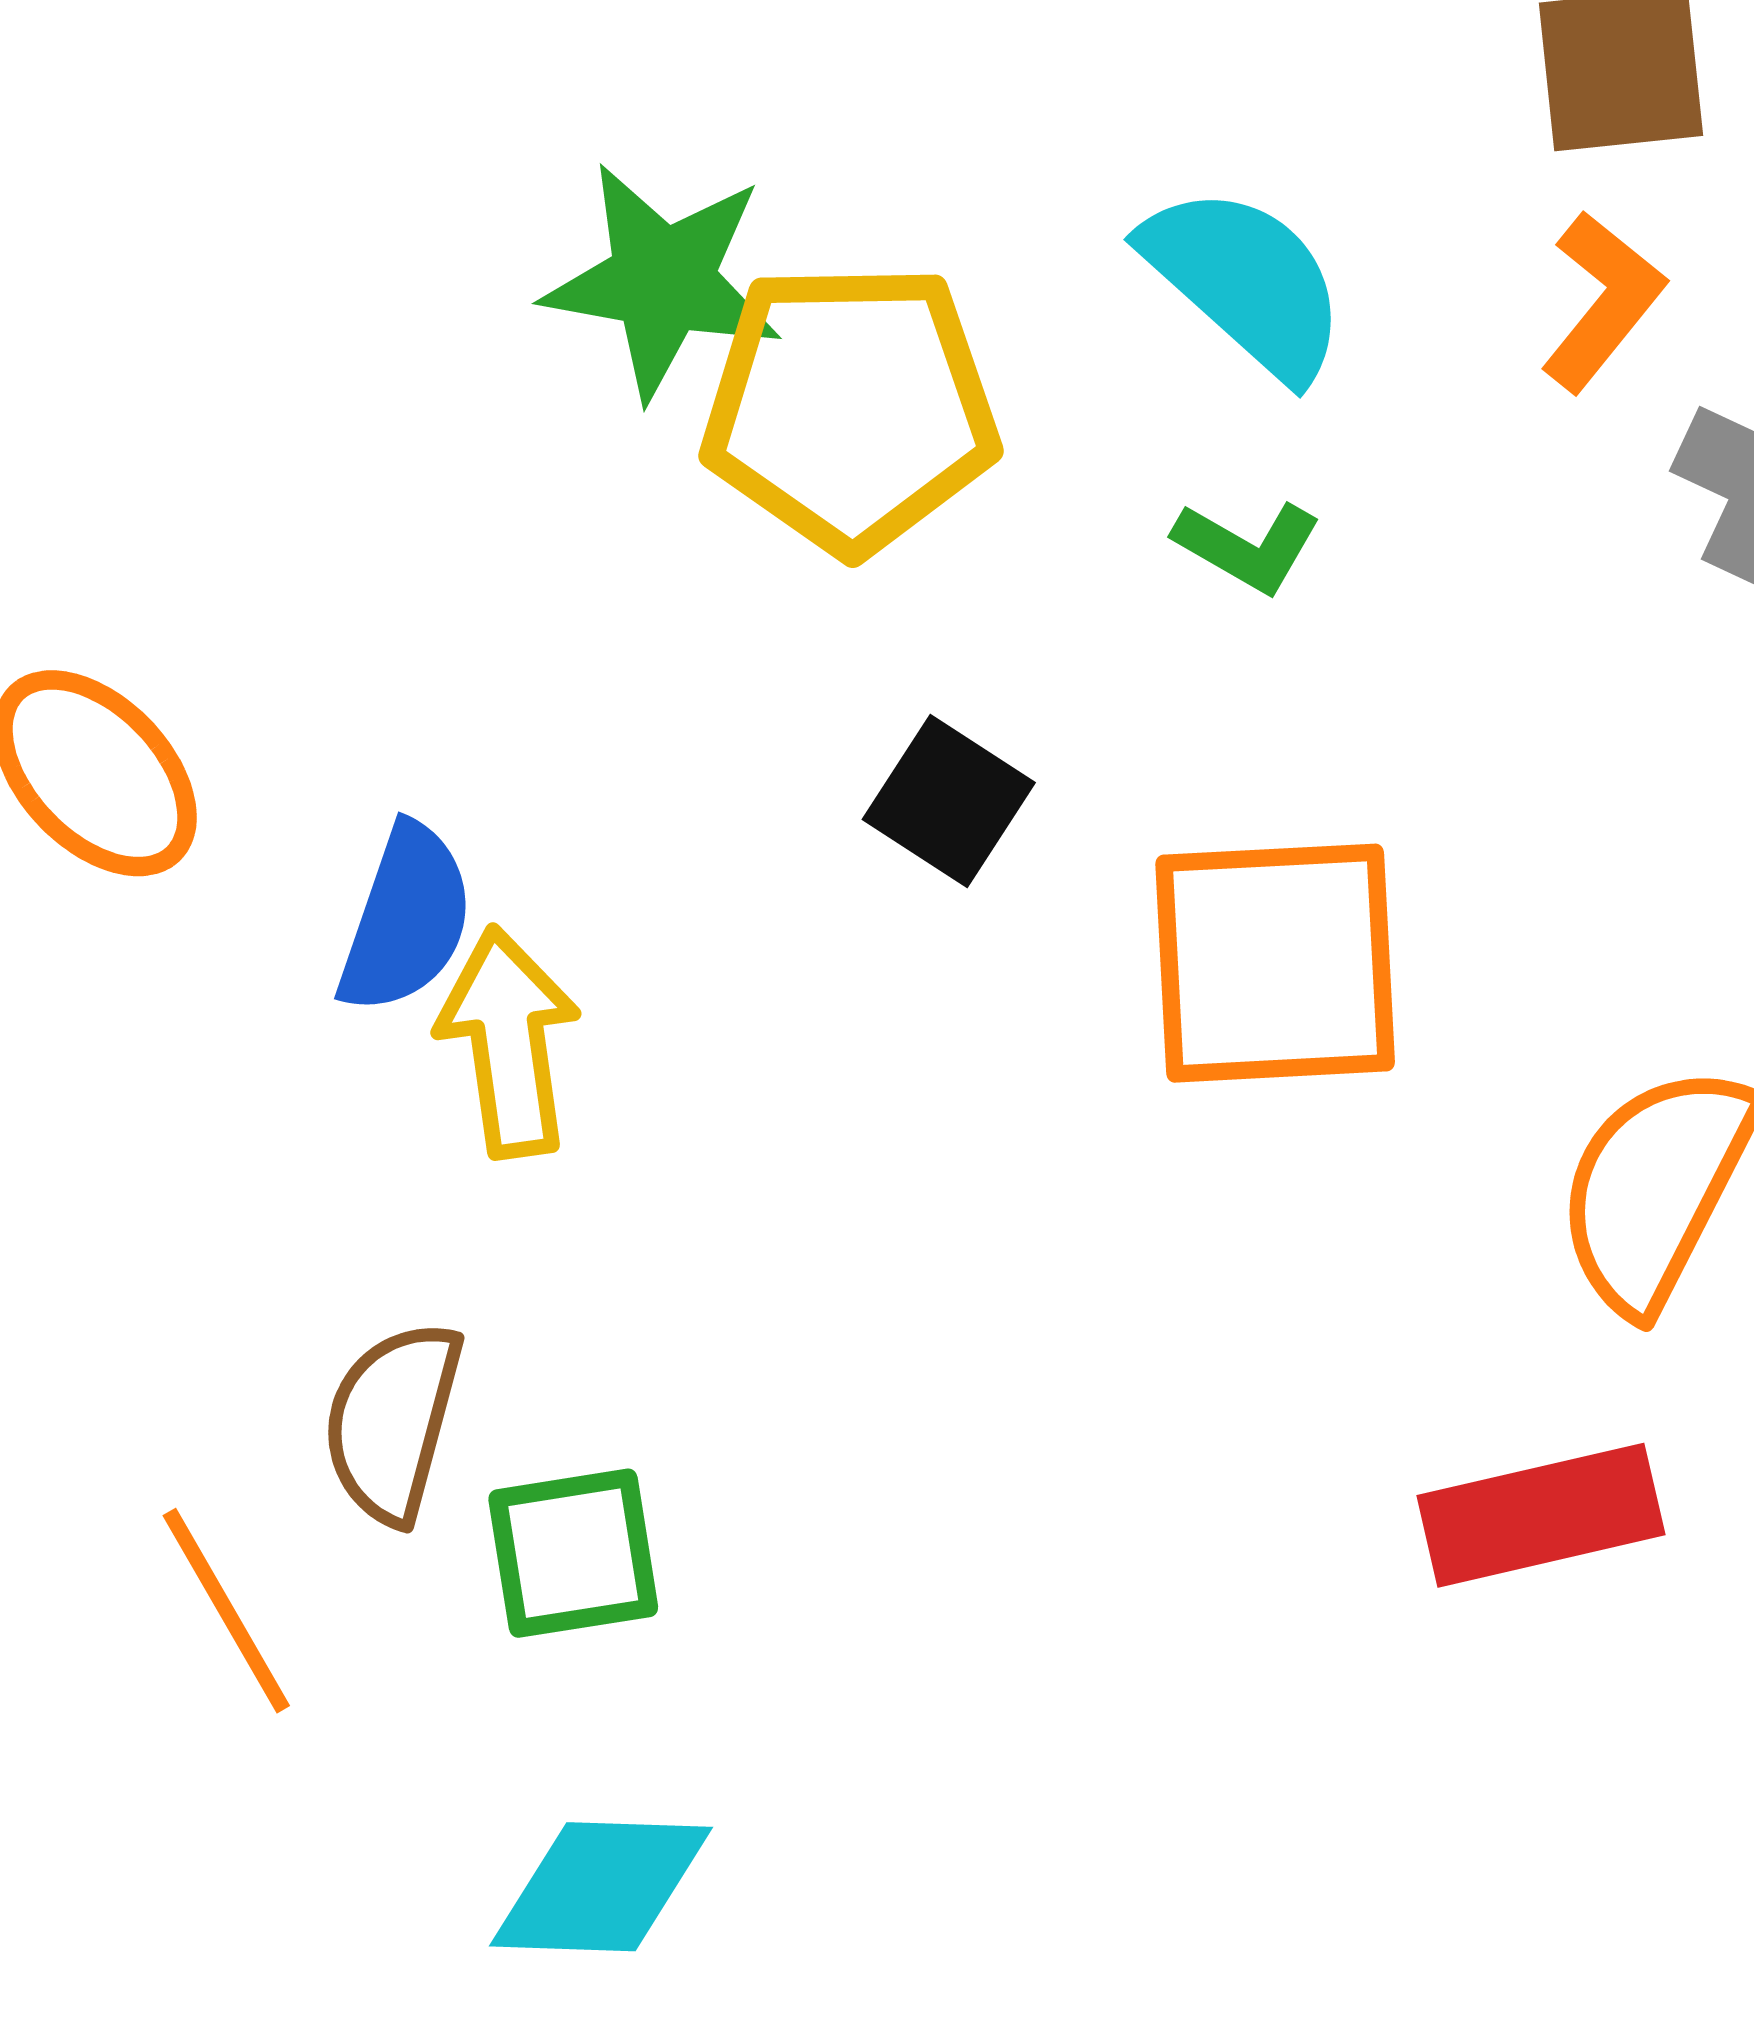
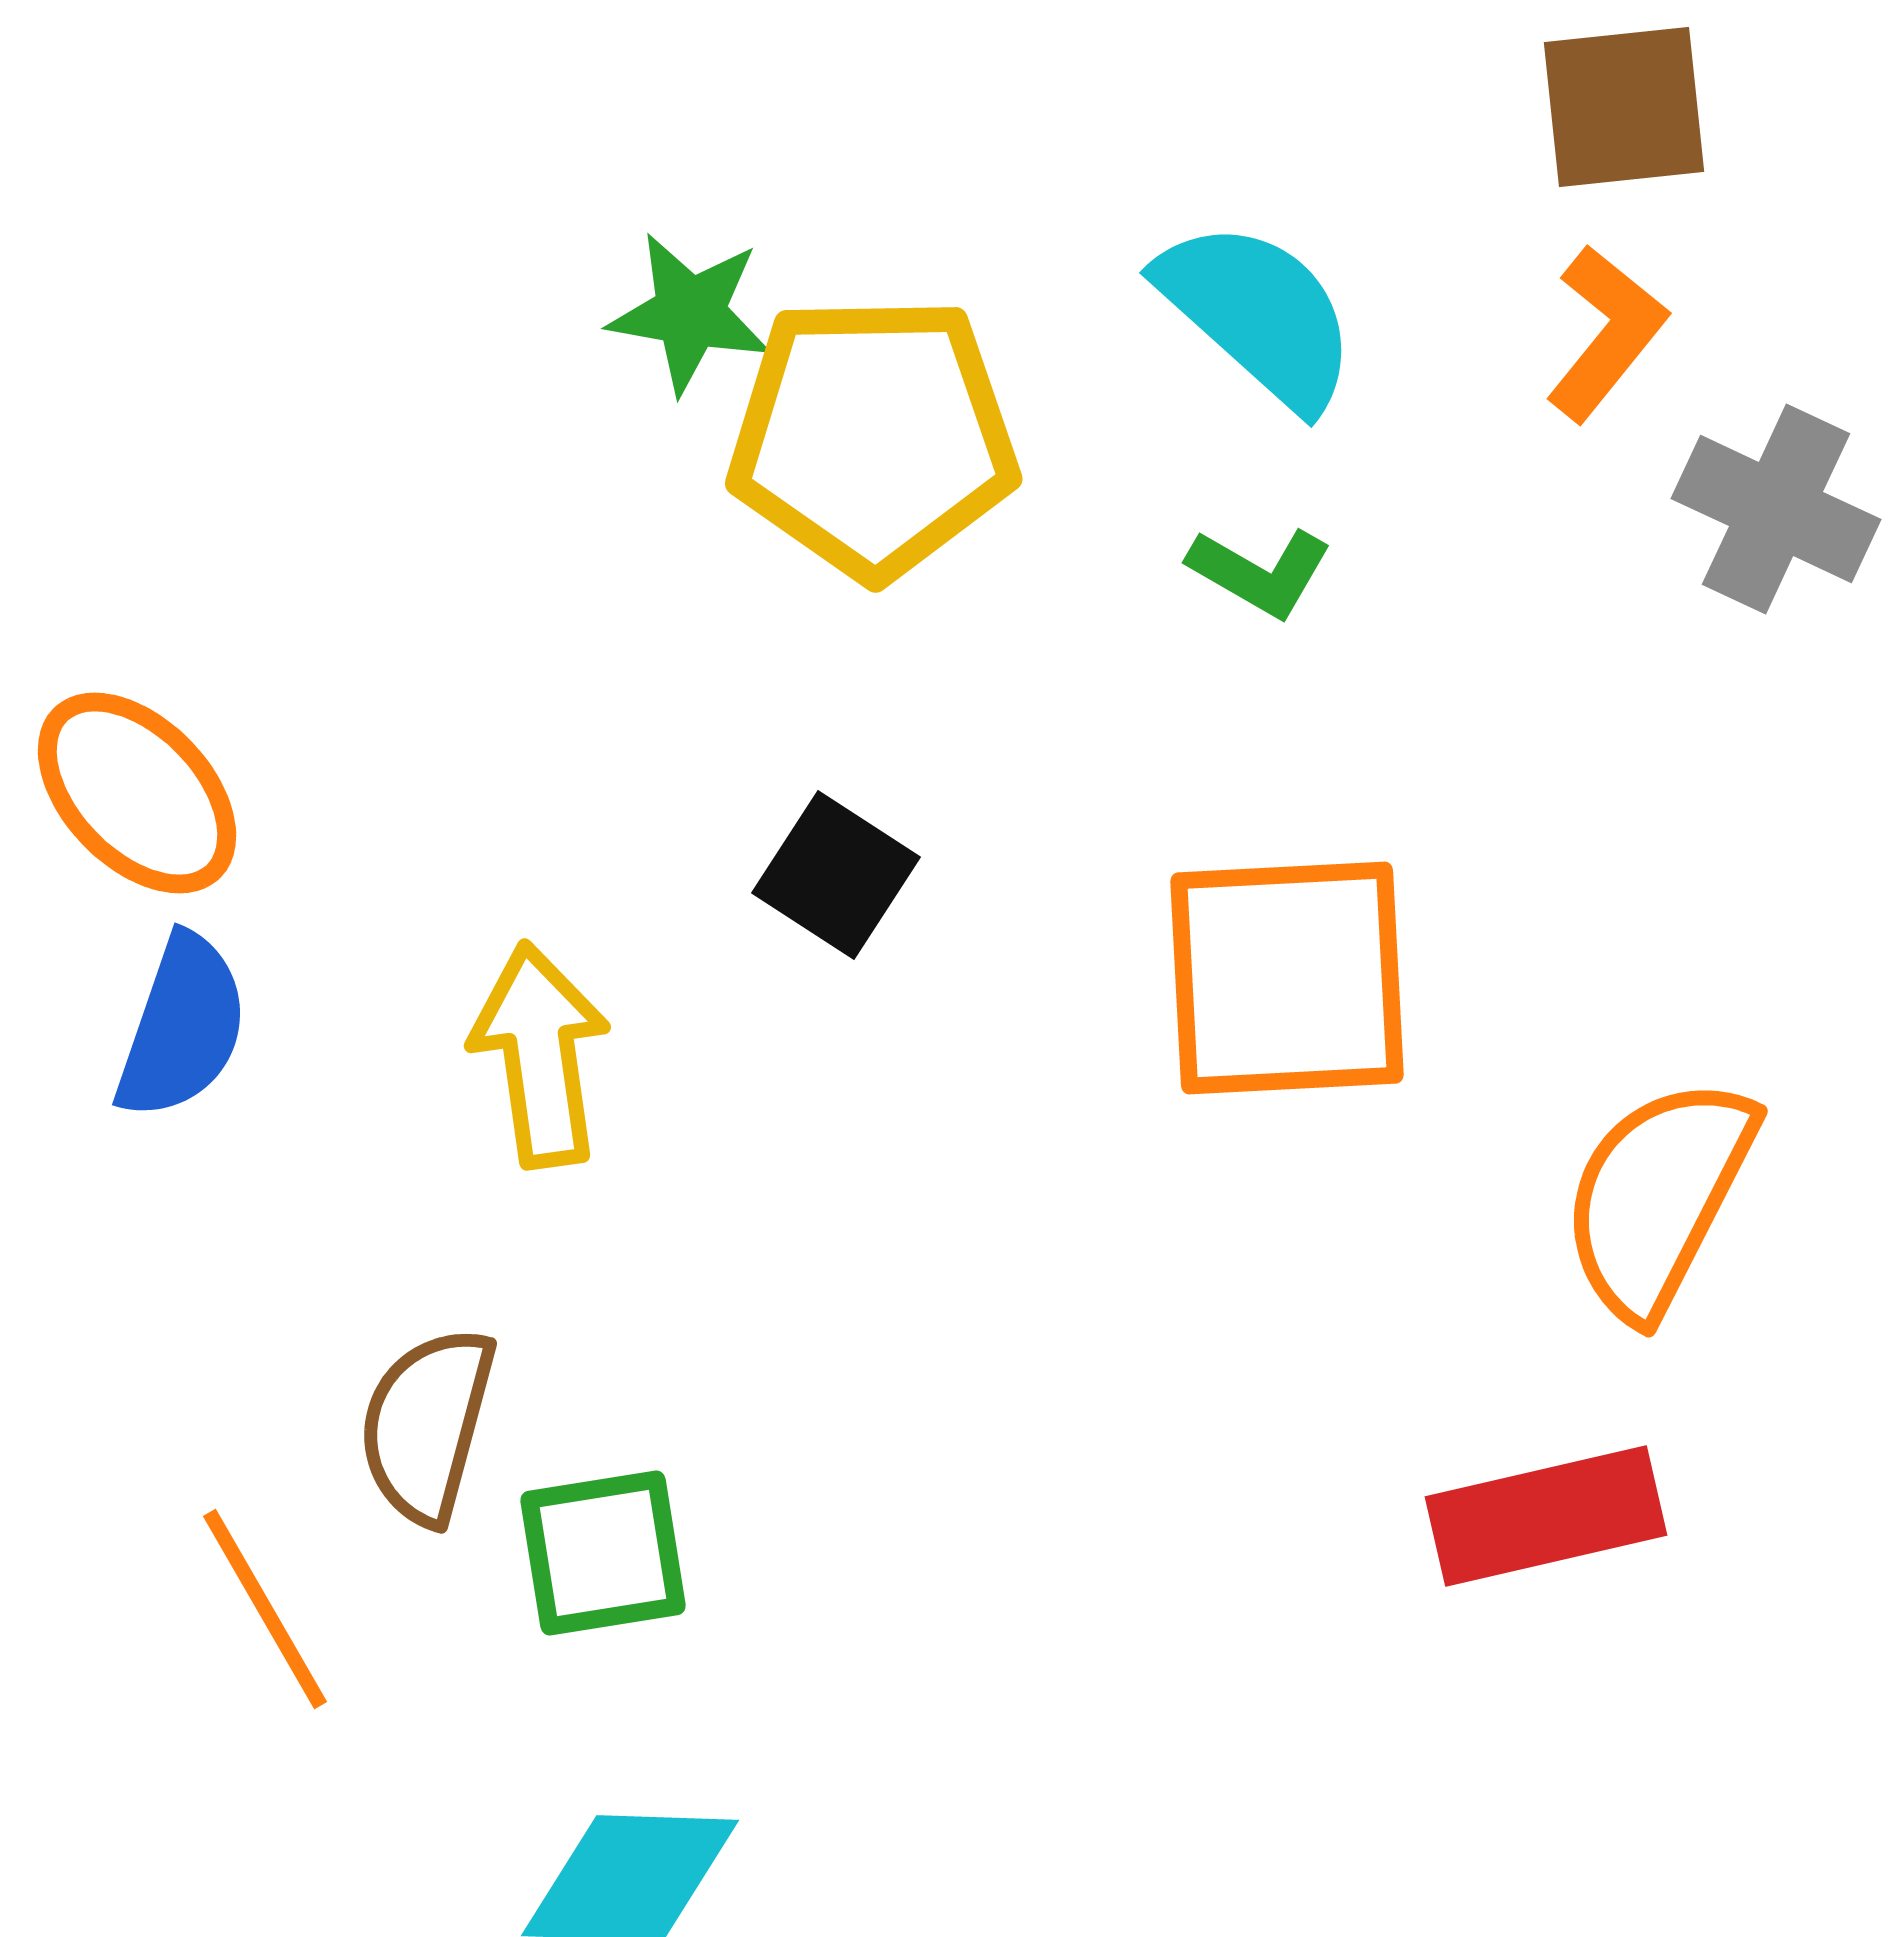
green star: (662, 281) -> (690, 313), size x0.7
black square: (949, 801) -> (836, 875), moved
blue semicircle: (406, 919) -> (182, 1027), moved

